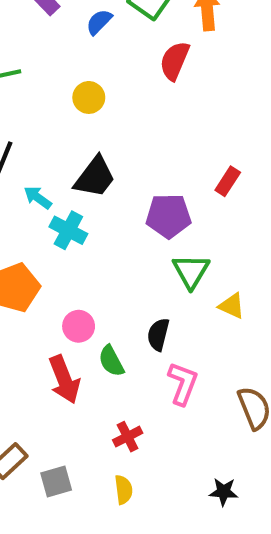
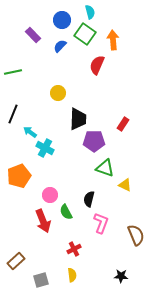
yellow circle: (89, 97) -> (58, 93), moved
black trapezoid: (95, 177) -> (78, 119), moved, turned -35
green triangle: (191, 271) -> (105, 168), turned -42
gray square: (56, 482) -> (41, 280), moved

